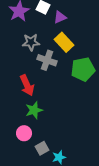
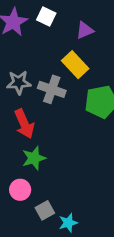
purple triangle: (60, 17) -> (85, 30), moved
gray star: (31, 42) -> (19, 83), moved

